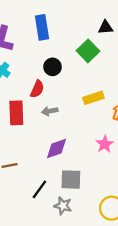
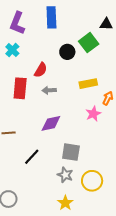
black circle: (53, 67) -> (67, 52), moved
pink star: (105, 144) -> (93, 114), moved
gray square: (71, 180) -> (71, 152), moved
gray star: (63, 206) -> (65, 175), moved

